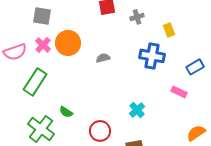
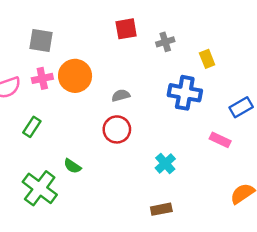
pink cross: (43, 45) -> (42, 78), turned 35
green rectangle: (35, 82) -> (32, 127), size x0.6
red circle: (100, 131) -> (117, 129), moved

